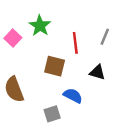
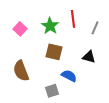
green star: (40, 26) -> (50, 26), moved
red line: (75, 43) -> (73, 19), moved

